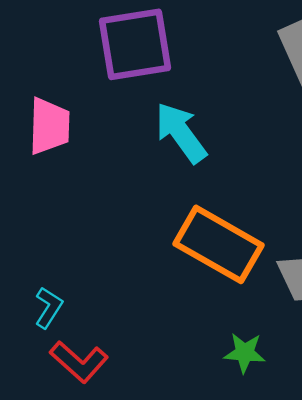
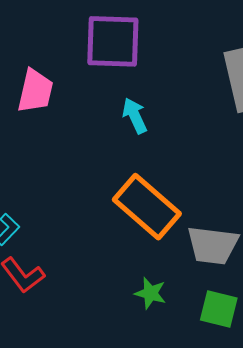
cyan arrow: (181, 133) -> (135, 116), size x0.7

